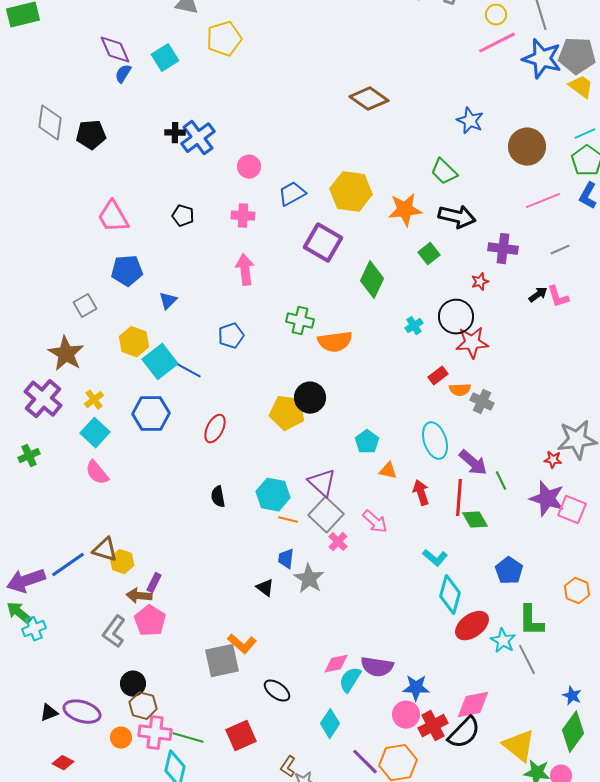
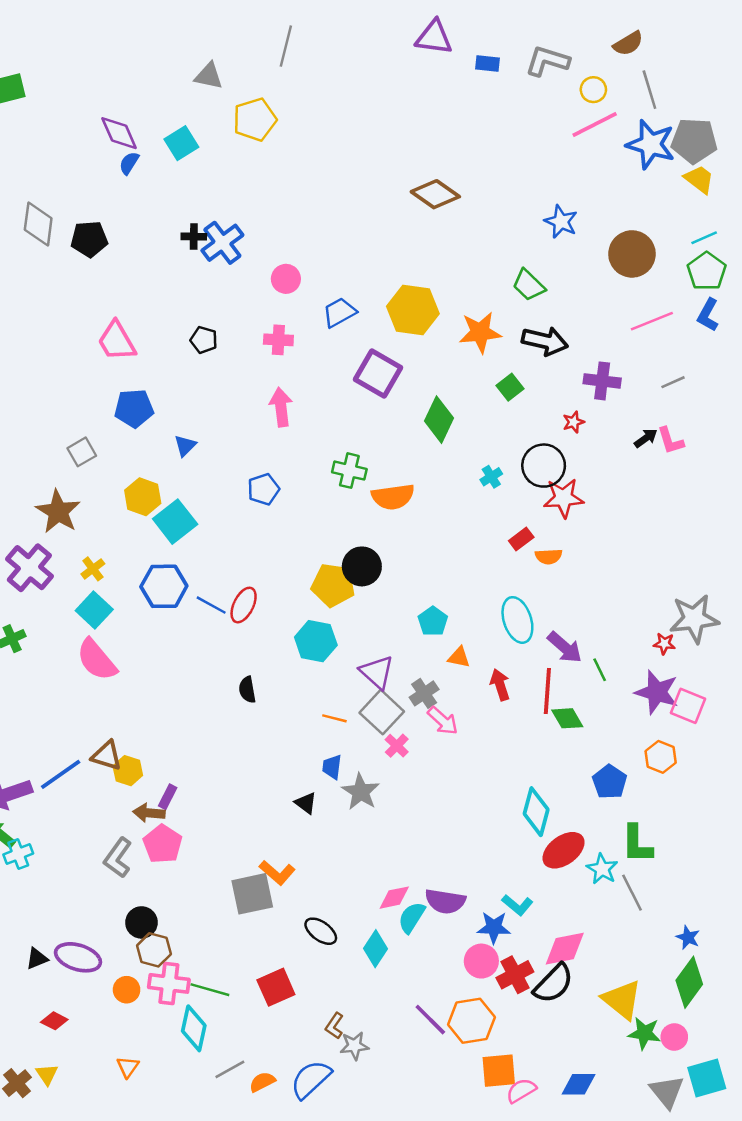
blue line: (189, 371) -> (211, 605), moved
gray cross: (482, 402) -> (424, 693), moved, turned 30
pink semicircle: (97, 473) -> (97, 660), size x1.4
cyan hexagon: (273, 495) -> (316, 641), moved
cyan L-shape: (435, 558) -> (517, 905), moved
orange hexagon: (577, 591) -> (661, 757), moved
cyan diamond: (330, 724) -> (376, 949), moved

